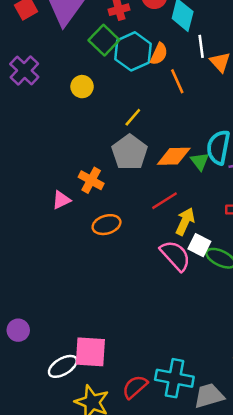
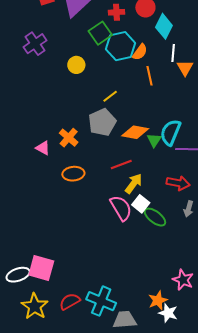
pink triangle: (61, 200) -> (43, 148), turned 42

